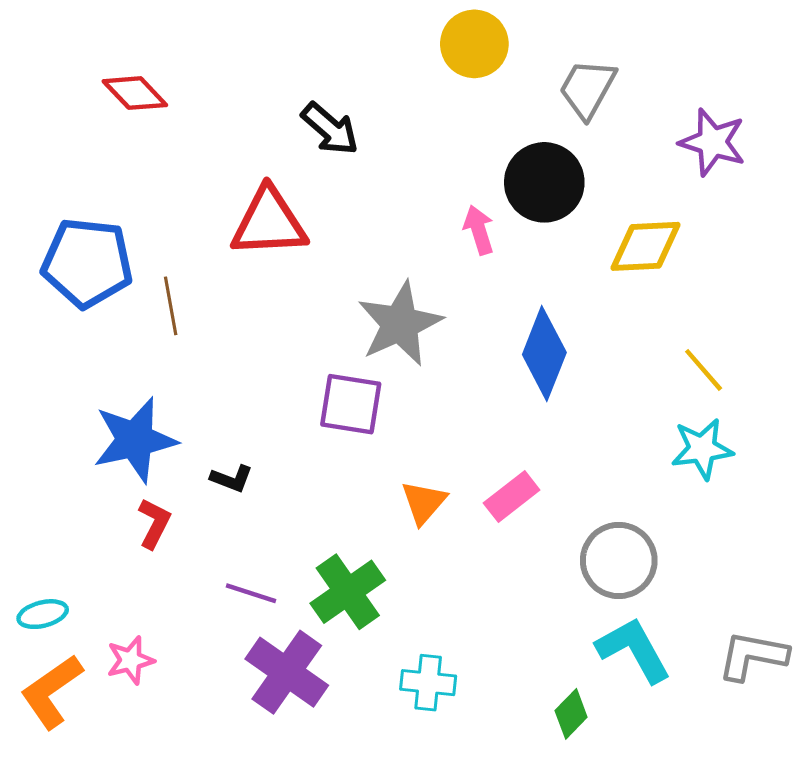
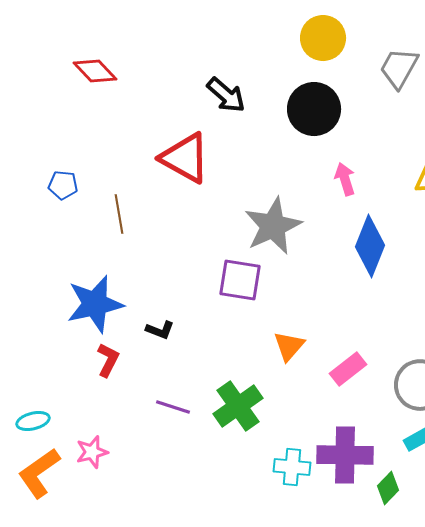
black circle: (544, 182) -> (314, 109), moved
red triangle: (269, 223) -> (185, 158), turned 32
pink arrow: (479, 230) -> (345, 179), moved
blue pentagon: (87, 263) -> (63, 185), size x0.5
pink rectangle: (512, 496) -> (348, 369), moved
purple cross: (287, 672) -> (345, 455), moved, turned -34

